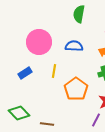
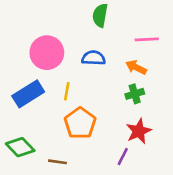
blue rectangle: (25, 73) -> (28, 94), size x1.6
orange pentagon: (76, 89) -> (80, 123), moved

